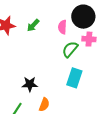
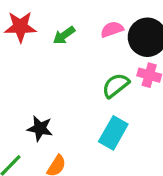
pink semicircle: (62, 27) -> (112, 29), moved, turned 56

